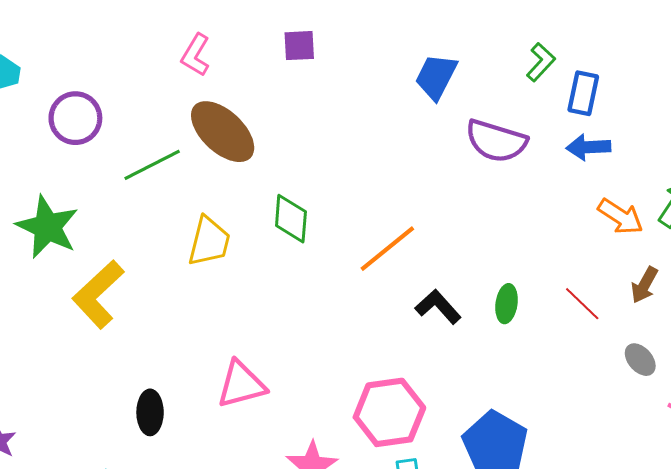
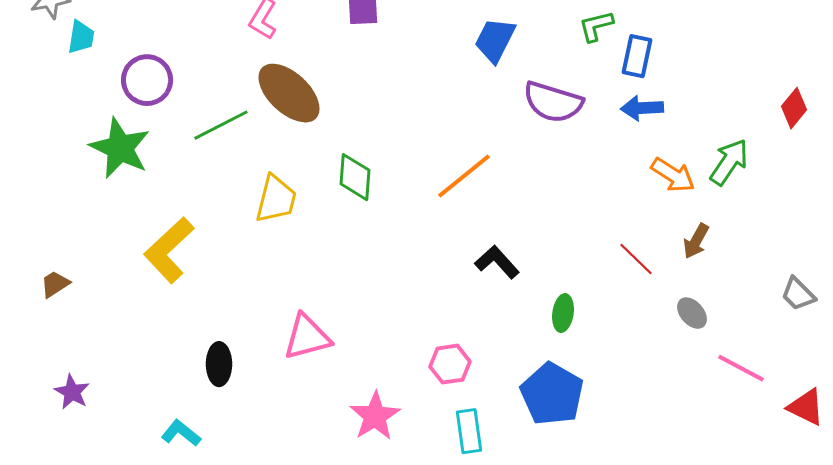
green L-shape: (541, 62) -> (596, 26), turned -147
green star: (47, 227) -> (120, 148), moved
orange line: (387, 249) -> (464, 176), moved
green ellipse: (507, 304) -> (563, 313), moved
pink hexagon: (389, 412) -> (450, 364), size x0.6

